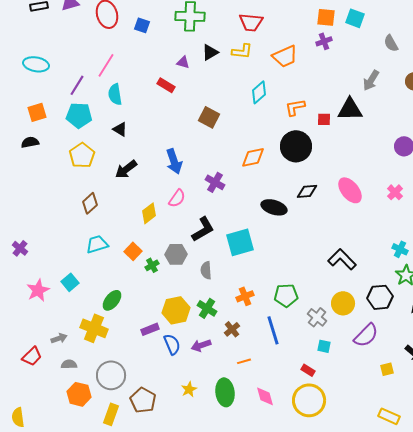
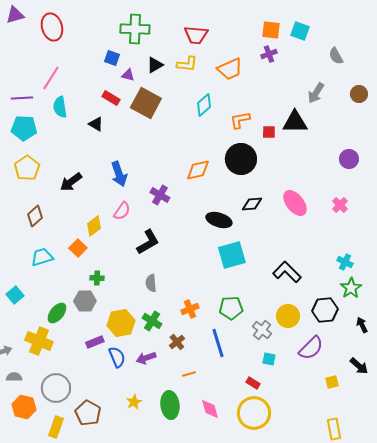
blue square: (142, 25) -> (112, 58), moved
purple line: (77, 85) -> (22, 98), turned 55
brown square: (209, 117) -> (146, 103), moved, size x1.4
black triangle: (120, 129) -> (96, 124), moved
cyan square: (240, 242) -> (232, 255), moved
orange square: (133, 251) -> (78, 248), moved
gray hexagon: (176, 254) -> (85, 301), moved
green cross: (152, 265) -> (97, 278), turned 32
yellow rectangle: (389, 416) -> (334, 429), turned 55

